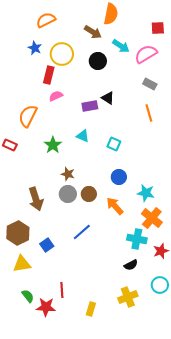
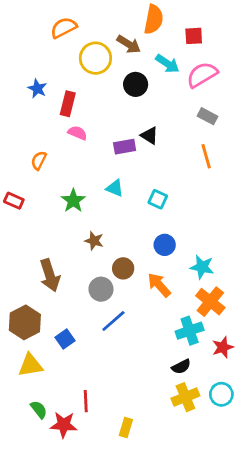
red square: (158, 28) -> (194, 36), moved
blue star: (35, 48) -> (37, 89), moved
yellow circle: (62, 54) -> (95, 58), moved
pink semicircle: (56, 96) -> (77, 133), turned 48
orange semicircle: (28, 116) -> (39, 160), size x0.6
gray circle: (68, 194) -> (101, 289), moved
cyan cross: (137, 239) -> (190, 331), turned -30
yellow cross: (128, 297) -> (185, 397), moved

